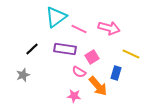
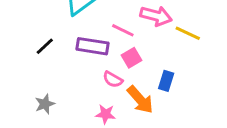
pink line: (79, 29) -> (123, 30), moved
yellow line: (131, 54) -> (188, 33), moved
gray star: (23, 75) -> (45, 104), moved

